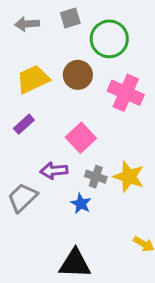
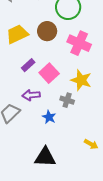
purple rectangle: (24, 124) -> (28, 65), moved
gray cross: (96, 177) -> (67, 100), moved
yellow star: (129, 177) -> (81, 80), moved

